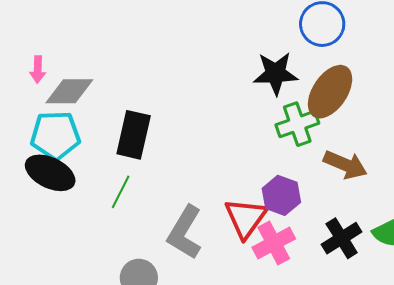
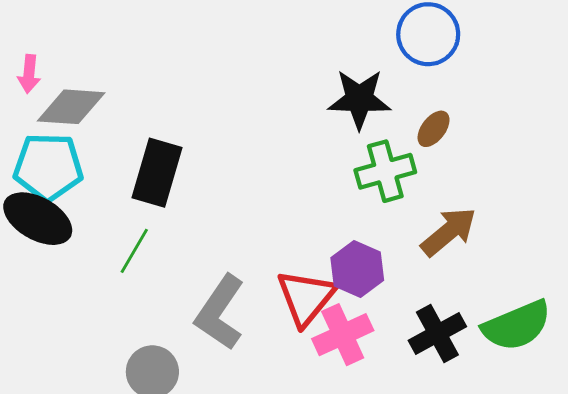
brown ellipse: (330, 92) -> (434, 129), size x0.5
brown arrow: (345, 165) -> (449, 232), turned -66

